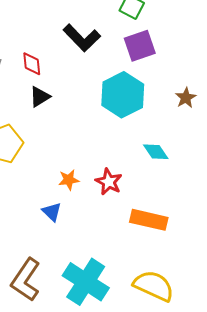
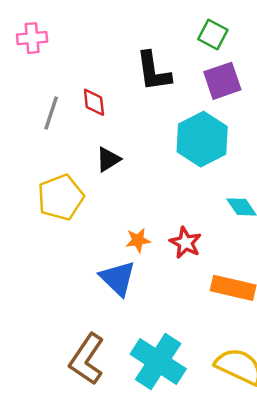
black L-shape: (82, 38) -> (153, 71), turned 36
black triangle: (40, 97) -> (108, 159), moved
blue triangle: (52, 212) -> (118, 278), size x1.6

